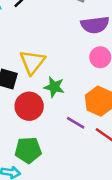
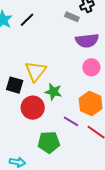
green pentagon: (28, 150) -> (49, 142), moved

